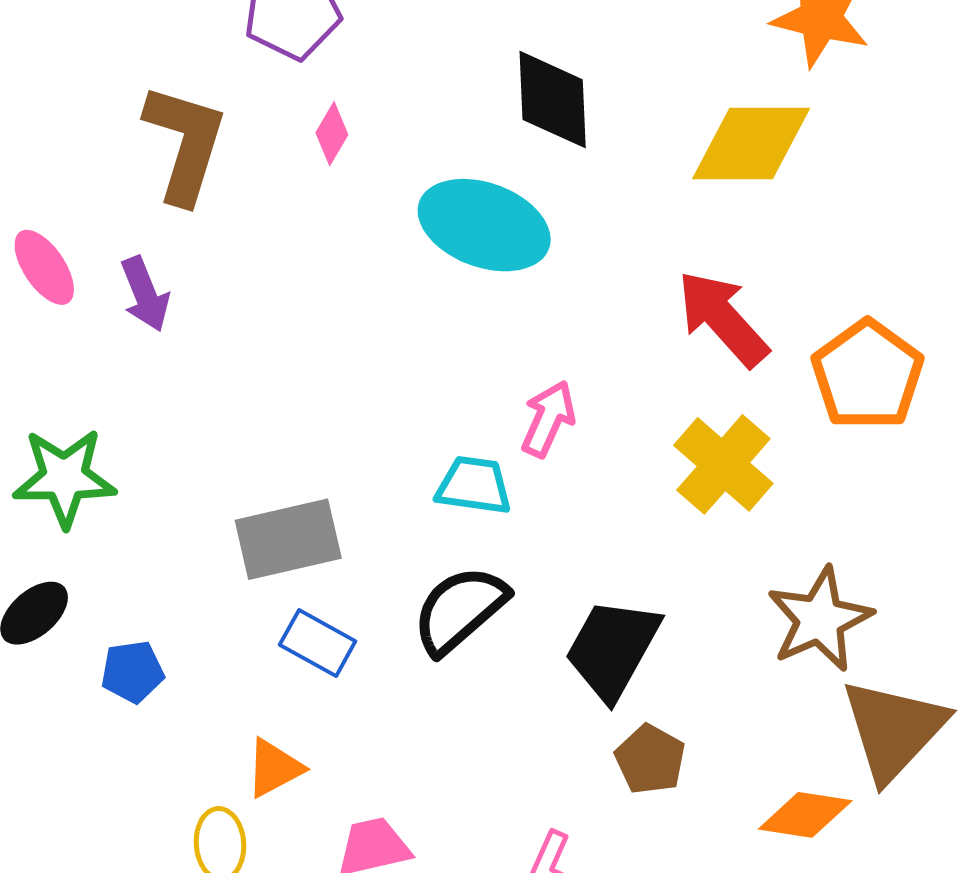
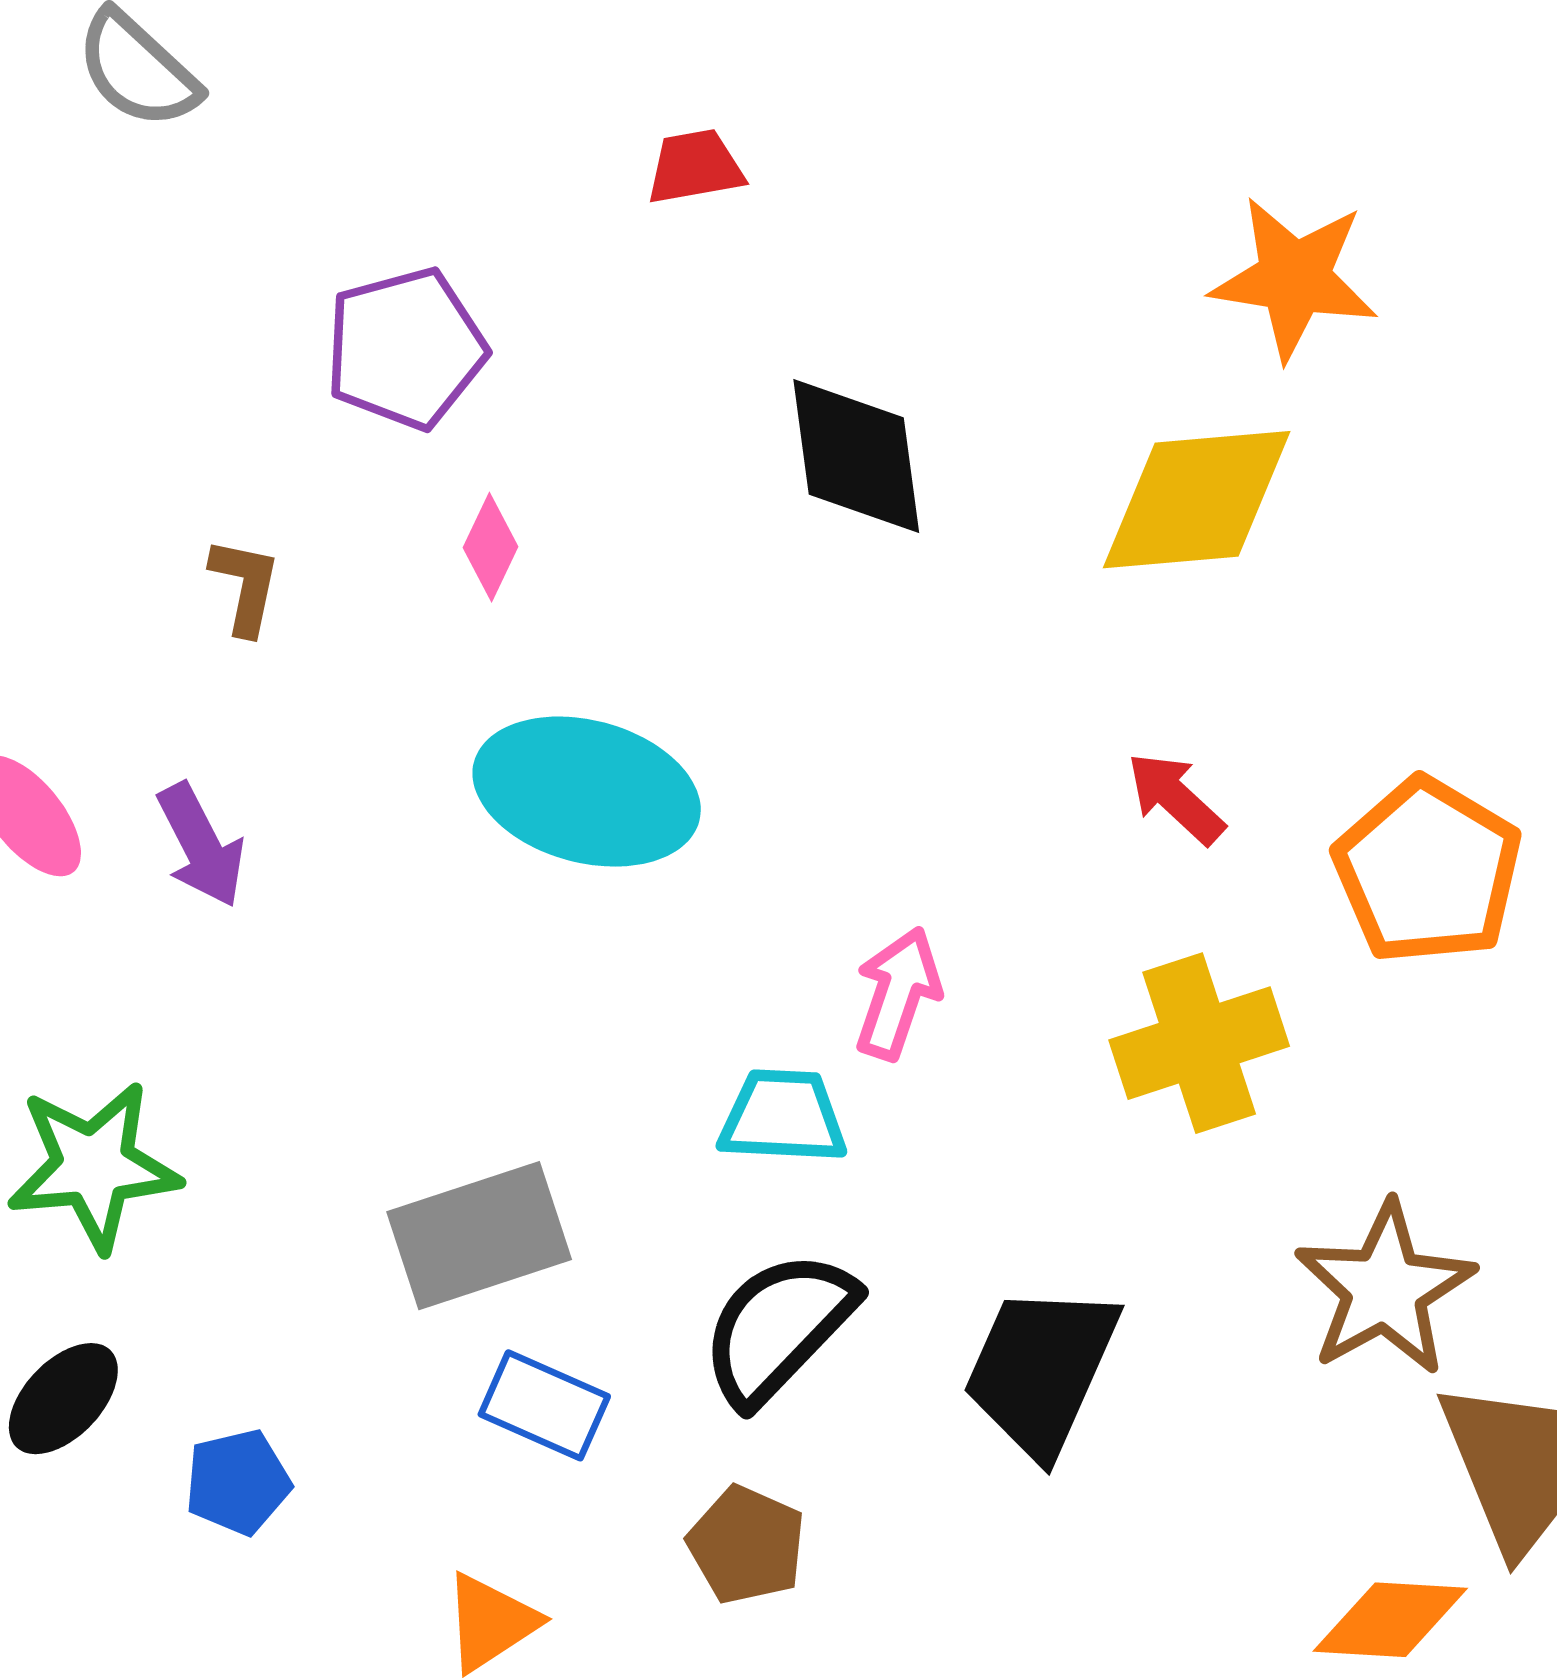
brown L-shape: (185, 143) -> (245, 586), size x0.5
cyan ellipse: (484, 225) -> (587, 792), moved
red arrow: (723, 319) -> (1176, 798), size x0.6
yellow cross: (723, 464) -> (1199, 1043), turned 36
brown pentagon: (650, 759) -> (747, 1545), moved

